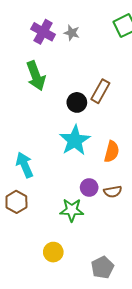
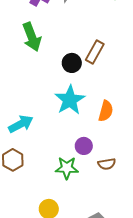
cyan arrow: (25, 165) -> (21, 124), turned 85
brown semicircle: (113, 192) -> (107, 164), moved

